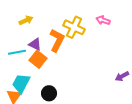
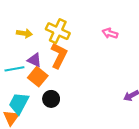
yellow arrow: (26, 20) -> (24, 33), turned 32
yellow cross: (74, 27) -> (58, 31), moved
black circle: (49, 93) -> (51, 99), moved

